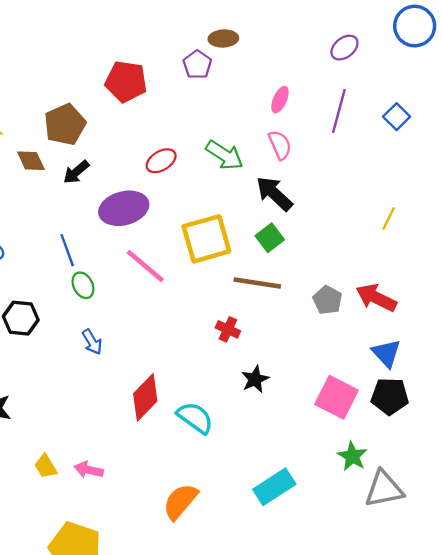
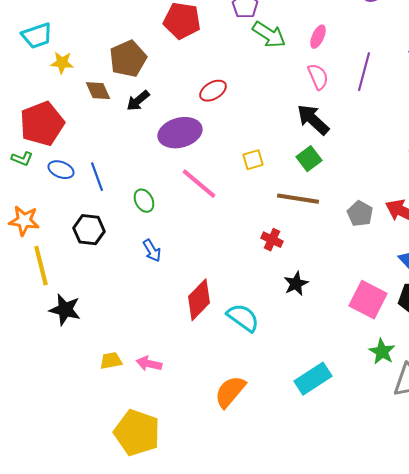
purple line: (339, 111) -> (364, 72), moved
green arrow: (224, 155) -> (269, 35), moved
yellow square: (206, 239) -> (253, 160), size x0.5
blue line: (67, 250) -> (97, 177), moved
yellow trapezoid: (46, 466) -> (111, 361), turned 110

